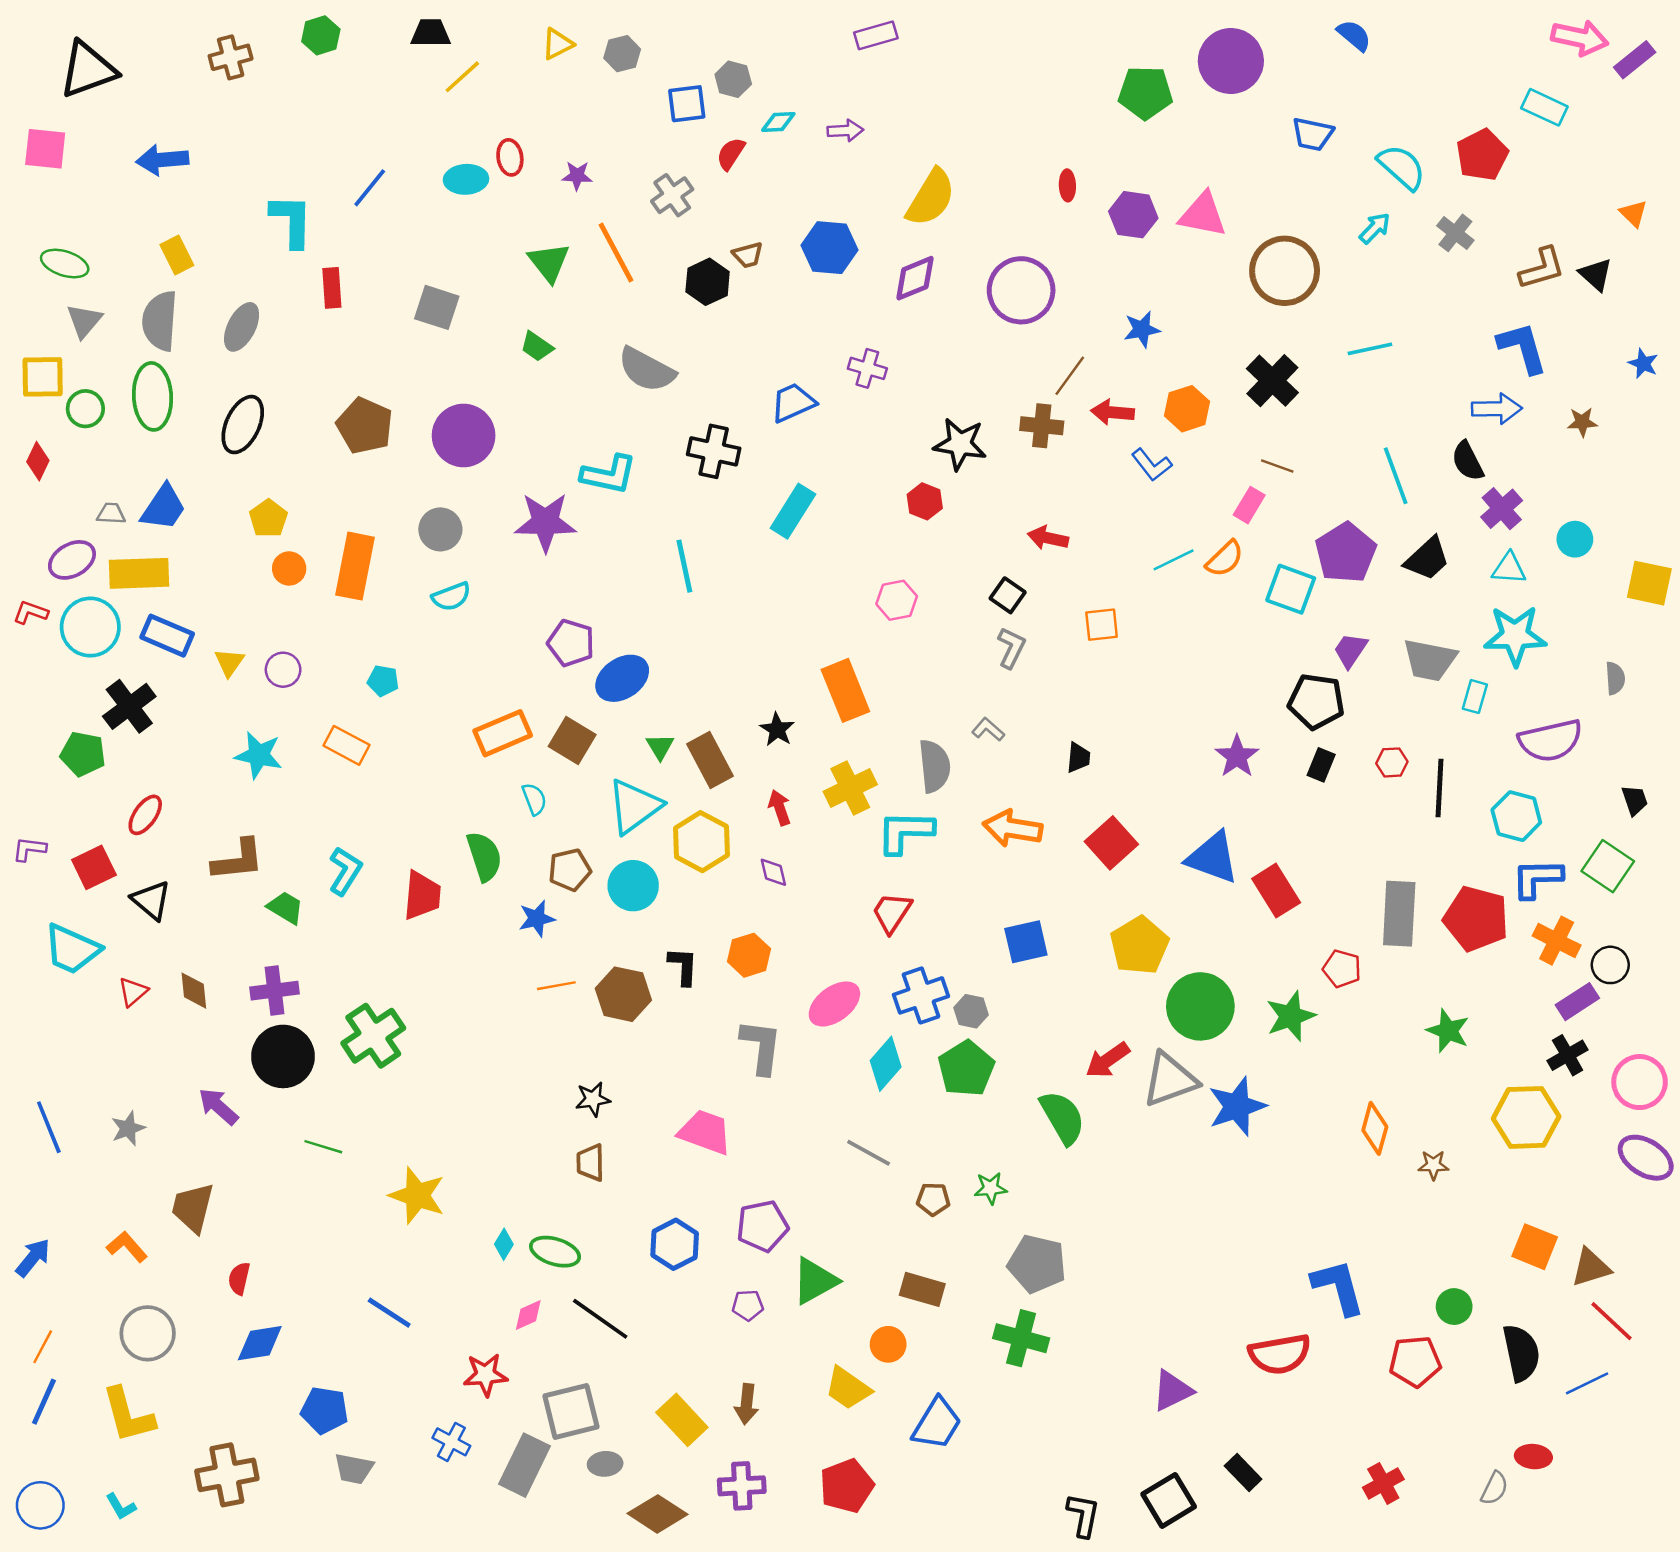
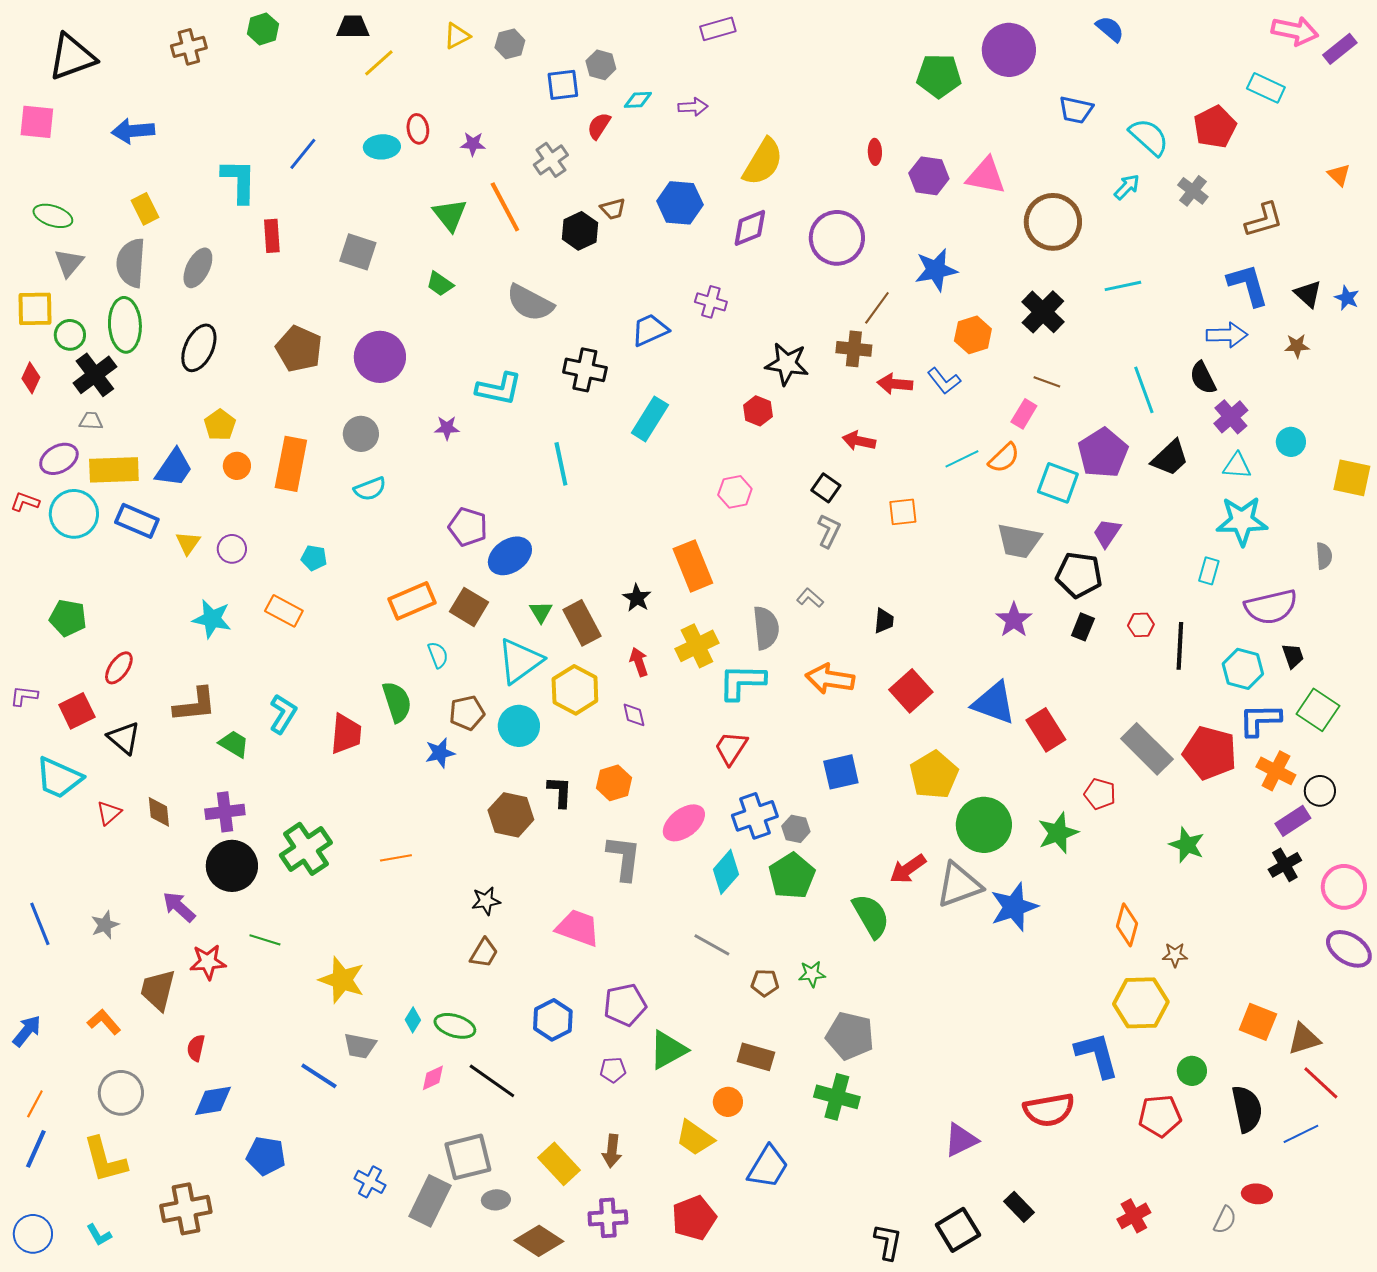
black triangle: (1596, 274) -> (1308, 294), moved
blue star: (1142, 329) -> (936, 270), size x1.4
red arrow: (1113, 412) -> (895, 384), moved
blue trapezoid: (163, 507) -> (174, 468), moved
purple star: (545, 522) -> (447, 428), size x0.5
gray trapezoid: (1430, 660) -> (1019, 541), moved
black cross: (129, 706) -> (95, 375), moved
black trapezoid: (1635, 800) -> (1293, 656), moved
gray rectangle: (1399, 914) -> (1147, 749), turned -48
orange line: (556, 986) -> (396, 858), moved
yellow hexagon: (1526, 1117) -> (1141, 1003), moved
brown trapezoid: (590, 1163) -> (484, 953), turned -148
red star: (486, 1375) -> (208, 962), moved
gray trapezoid: (354, 1469) -> (360, 1046), moved

